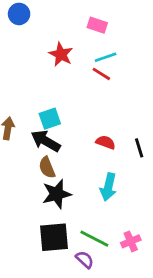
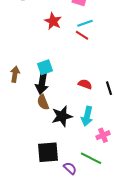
black arrow: (46, 141) -> (42, 83), turned -110
black star: (57, 194) -> (62, 116), moved
green line: (94, 239) -> (91, 158), moved
pink cross: (131, 241) -> (103, 135), moved

